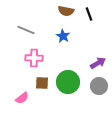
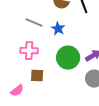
gray line: (26, 30) -> (34, 23), moved
green circle: (68, 82) -> (68, 58), moved

